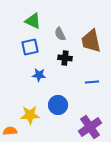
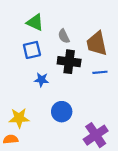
black cross: (65, 58) -> (69, 62), size x1.5
blue line: (92, 82) -> (100, 72), moved
yellow star: (30, 115) -> (19, 118), moved

